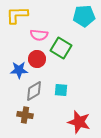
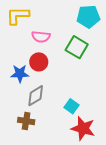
green square: (61, 48) -> (77, 47), moved
cyan square: (61, 90) -> (71, 106), moved, turned 32

